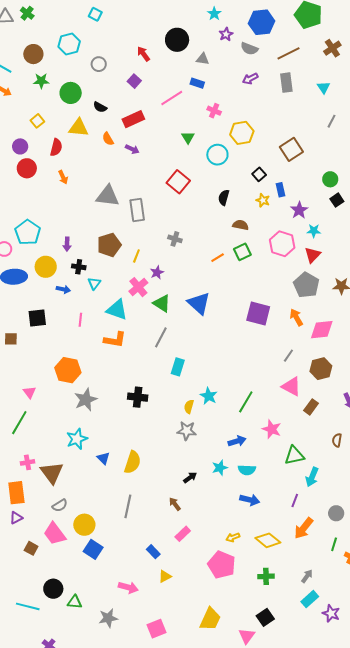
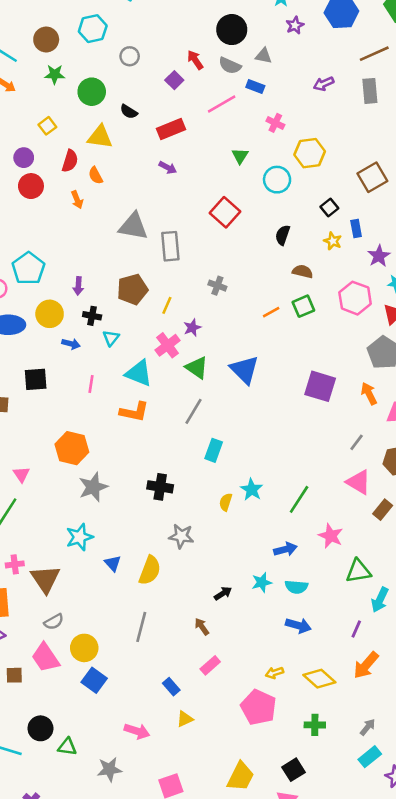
gray semicircle: (249, 49) -> (230, 66), moved
red arrow: (143, 54) -> (195, 60), moved
orange semicircle: (108, 139) -> (96, 175), moved
gray star: (187, 431) -> (181, 536), moved
brown square: (31, 548) -> (14, 675), turned -32
black square: (265, 617) -> (294, 770), moved

